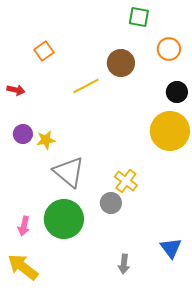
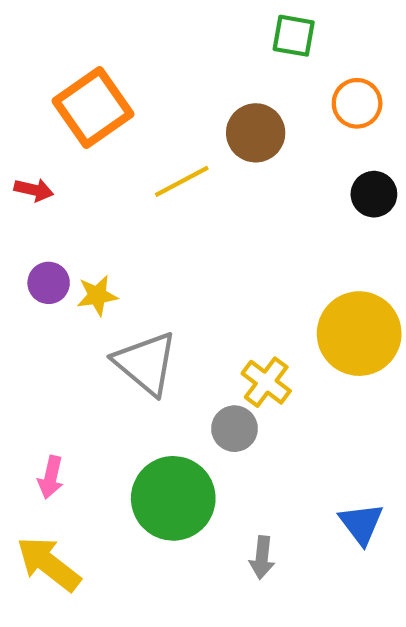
orange square: (44, 51) -> (93, 108), size x1.8
yellow circle: (170, 131) -> (359, 334), moved
green circle: (64, 219) -> (173, 498), moved

